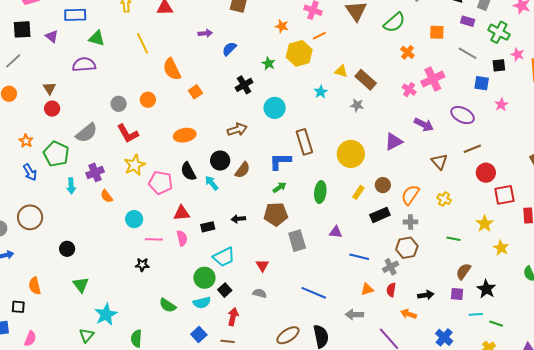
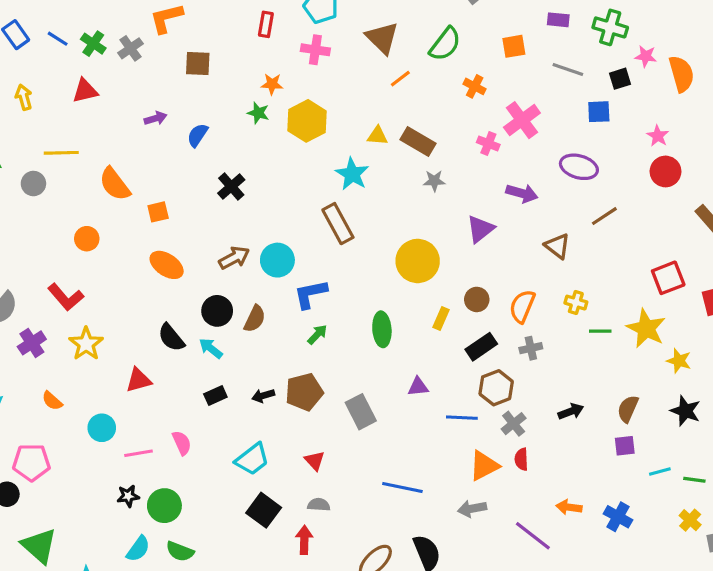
orange line: (319, 36) -> (400, 79), moved
yellow line: (143, 43) -> (61, 153), turned -55
green star: (268, 63) -> (258, 113), moved
orange square: (195, 92) -> (158, 212), turned 32
cyan star: (321, 92) -> (352, 174), size x1.5
gray circle: (119, 104) -> (33, 184), moved
gray star: (357, 105) -> (434, 181), moved
pink star: (501, 105) -> (658, 136), moved
cyan circle: (275, 108) -> (277, 260), moved
orange ellipse: (185, 135) -> (167, 265), moved, turned 55
brown rectangle: (304, 142) -> (338, 224), moved
purple cross: (95, 172) -> (32, 343), moved
red circle: (486, 173) -> (666, 171), moved
pink pentagon: (161, 183) -> (31, 462), moved
red triangle: (182, 213) -> (139, 380), moved
brown pentagon: (276, 214) -> (304, 392), moved
yellow star: (485, 224) -> (646, 328), size x1.4
black rectangle: (208, 227) -> (215, 396), moved
green line: (454, 239) -> (600, 331), moved
brown hexagon: (407, 248) -> (496, 388), moved
green circle: (204, 278) -> (164, 506), moved
green triangle: (81, 285) -> (39, 546), size x1.4
orange triangle: (367, 289) -> (484, 466), size x1.5
black star: (486, 289) -> (685, 411), moved
black square: (225, 290) -> (264, 510), size x1.5
black arrow: (426, 295) -> (571, 411), moved
cyan semicircle: (202, 303) -> (138, 549), moved, turned -30
orange arrow: (409, 314) -> (569, 507), moved
red arrow: (233, 317) -> (304, 540), moved

